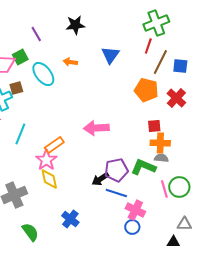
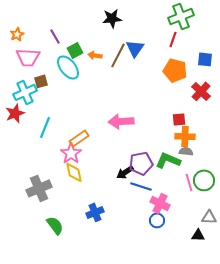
black star: (75, 25) -> (112, 18), moved
purple line: (36, 34) -> (55, 36), moved
green square: (20, 57) -> (75, 50), moved
brown line: (160, 62) -> (118, 55), moved
orange pentagon: (146, 90) -> (175, 70), moved
blue cross: (70, 219) -> (95, 212), turned 30

